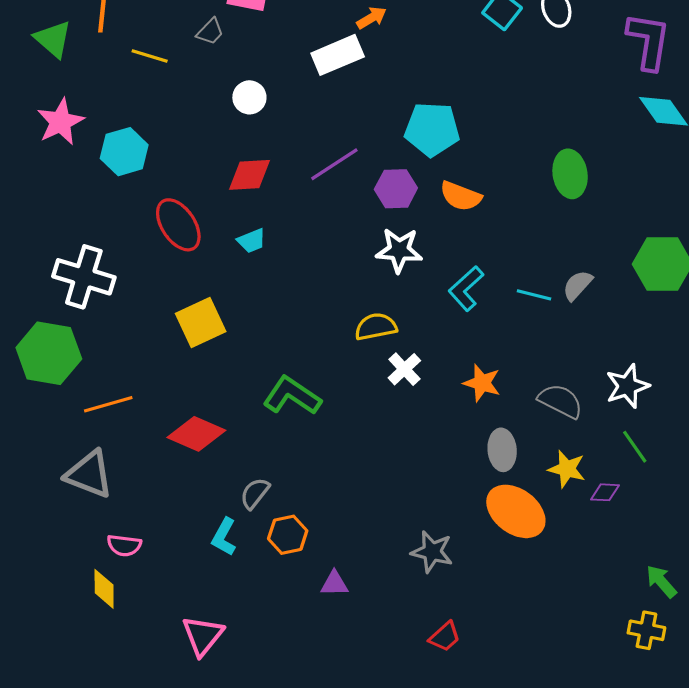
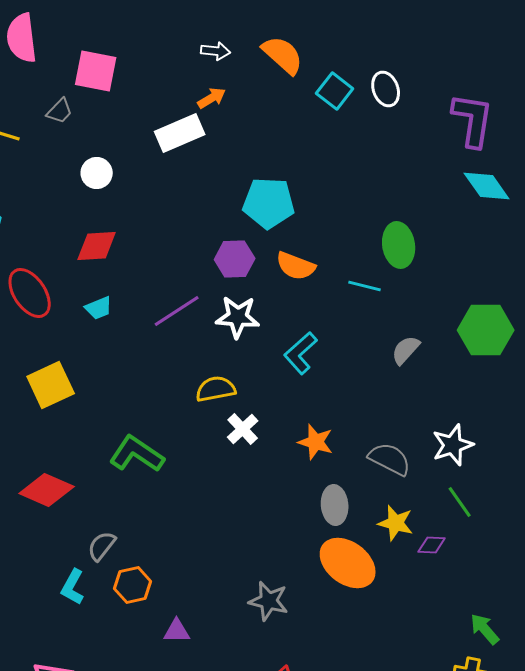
purple line: (334, 164) -> (177, 311), moved
cyan line: (534, 295) -> (365, 286), moved

